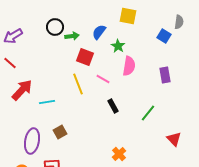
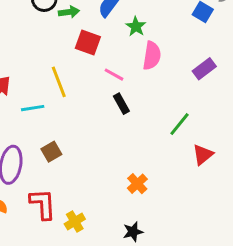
purple rectangle: (165, 75) -> (204, 69), turned 63
yellow line: (78, 84) -> (59, 82), moved
black rectangle: (113, 106) -> (121, 104), moved
red triangle: (174, 139) -> (203, 155), moved, turned 35

